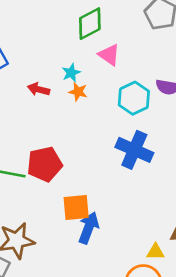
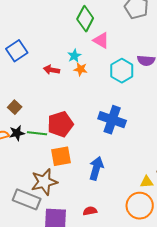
green diamond: (90, 24) -> (85, 19), turned -30
blue cross: (134, 150) -> (112, 120), moved
orange square: (76, 207) -> (61, 156), moved

